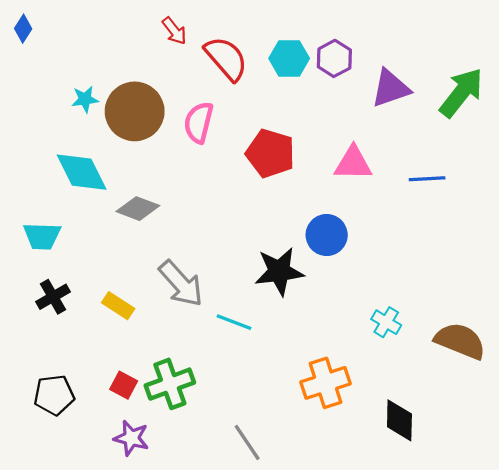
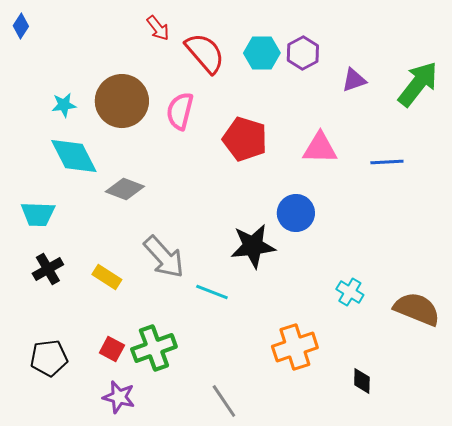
purple triangle: (391, 88) -> (354, 80), size x0.7
cyan star: (85, 99) -> (64, 105), moved
black diamond: (399, 420) -> (362, 381), size x0.7

